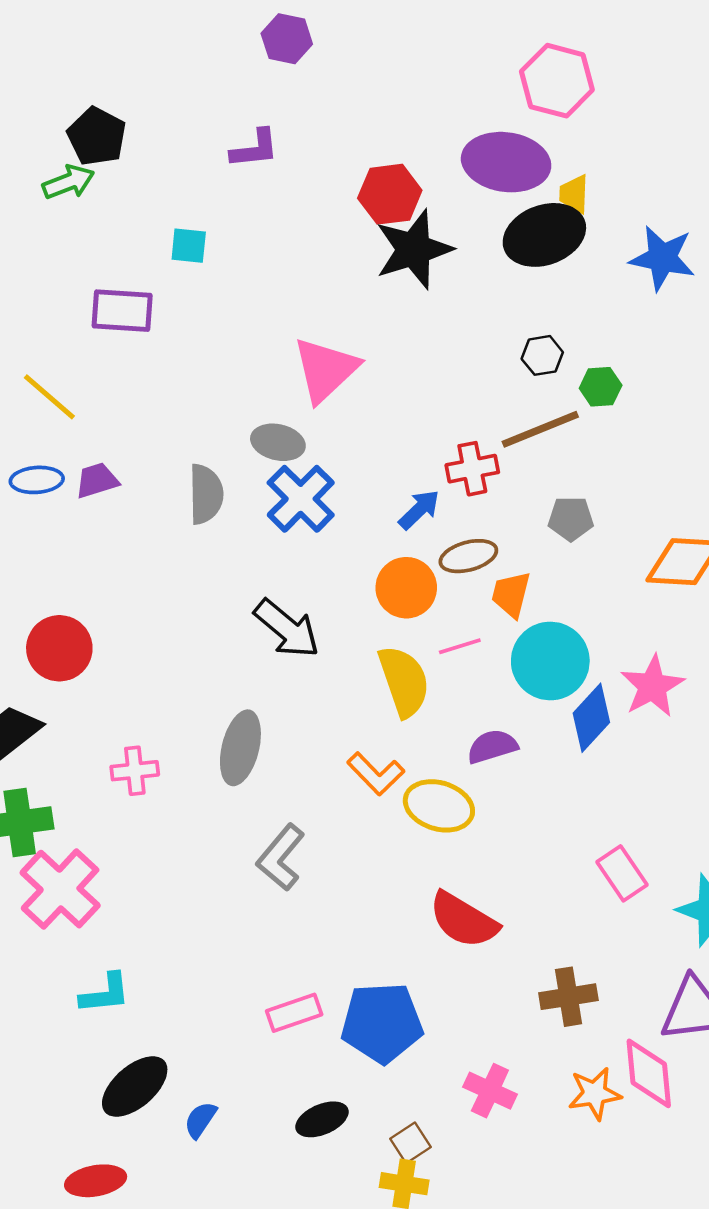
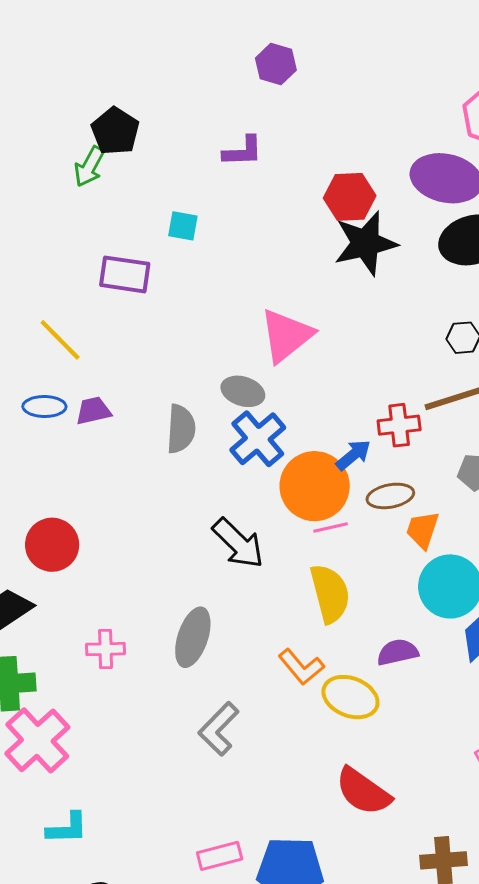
green arrow: (68, 182) -> (89, 167), turned 135
orange circle: (406, 588) -> (315, 486), moved, size x1.4
pink line: (460, 646) -> (331, 528), moved

